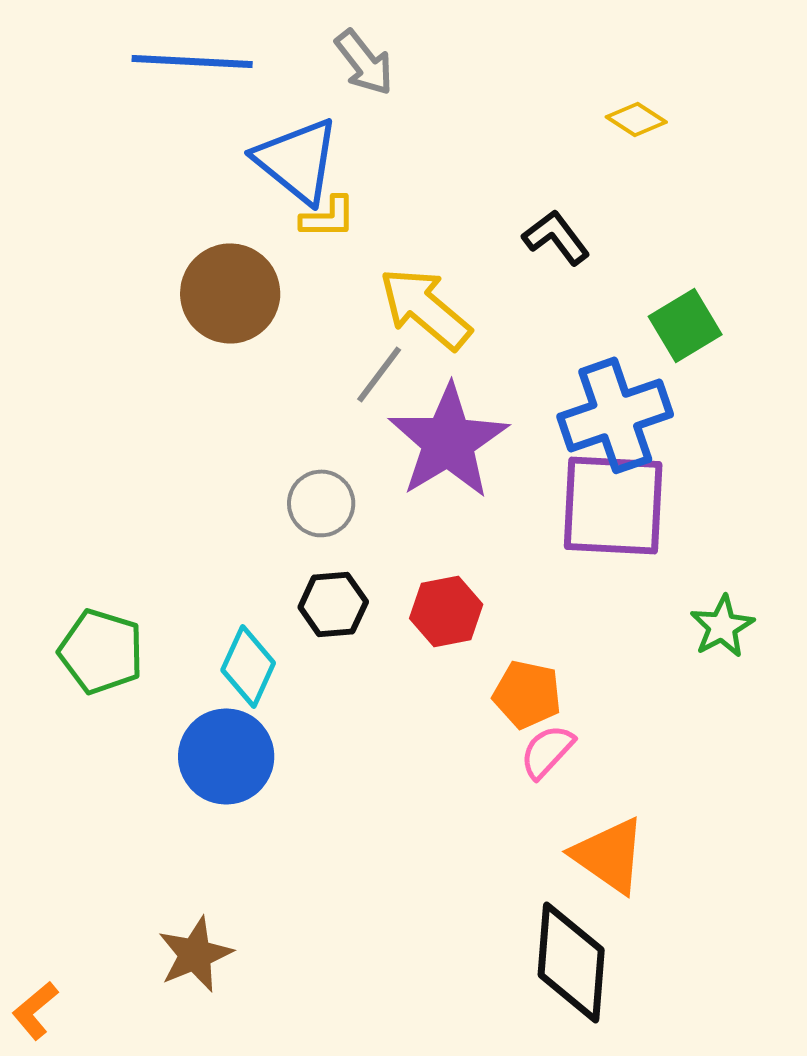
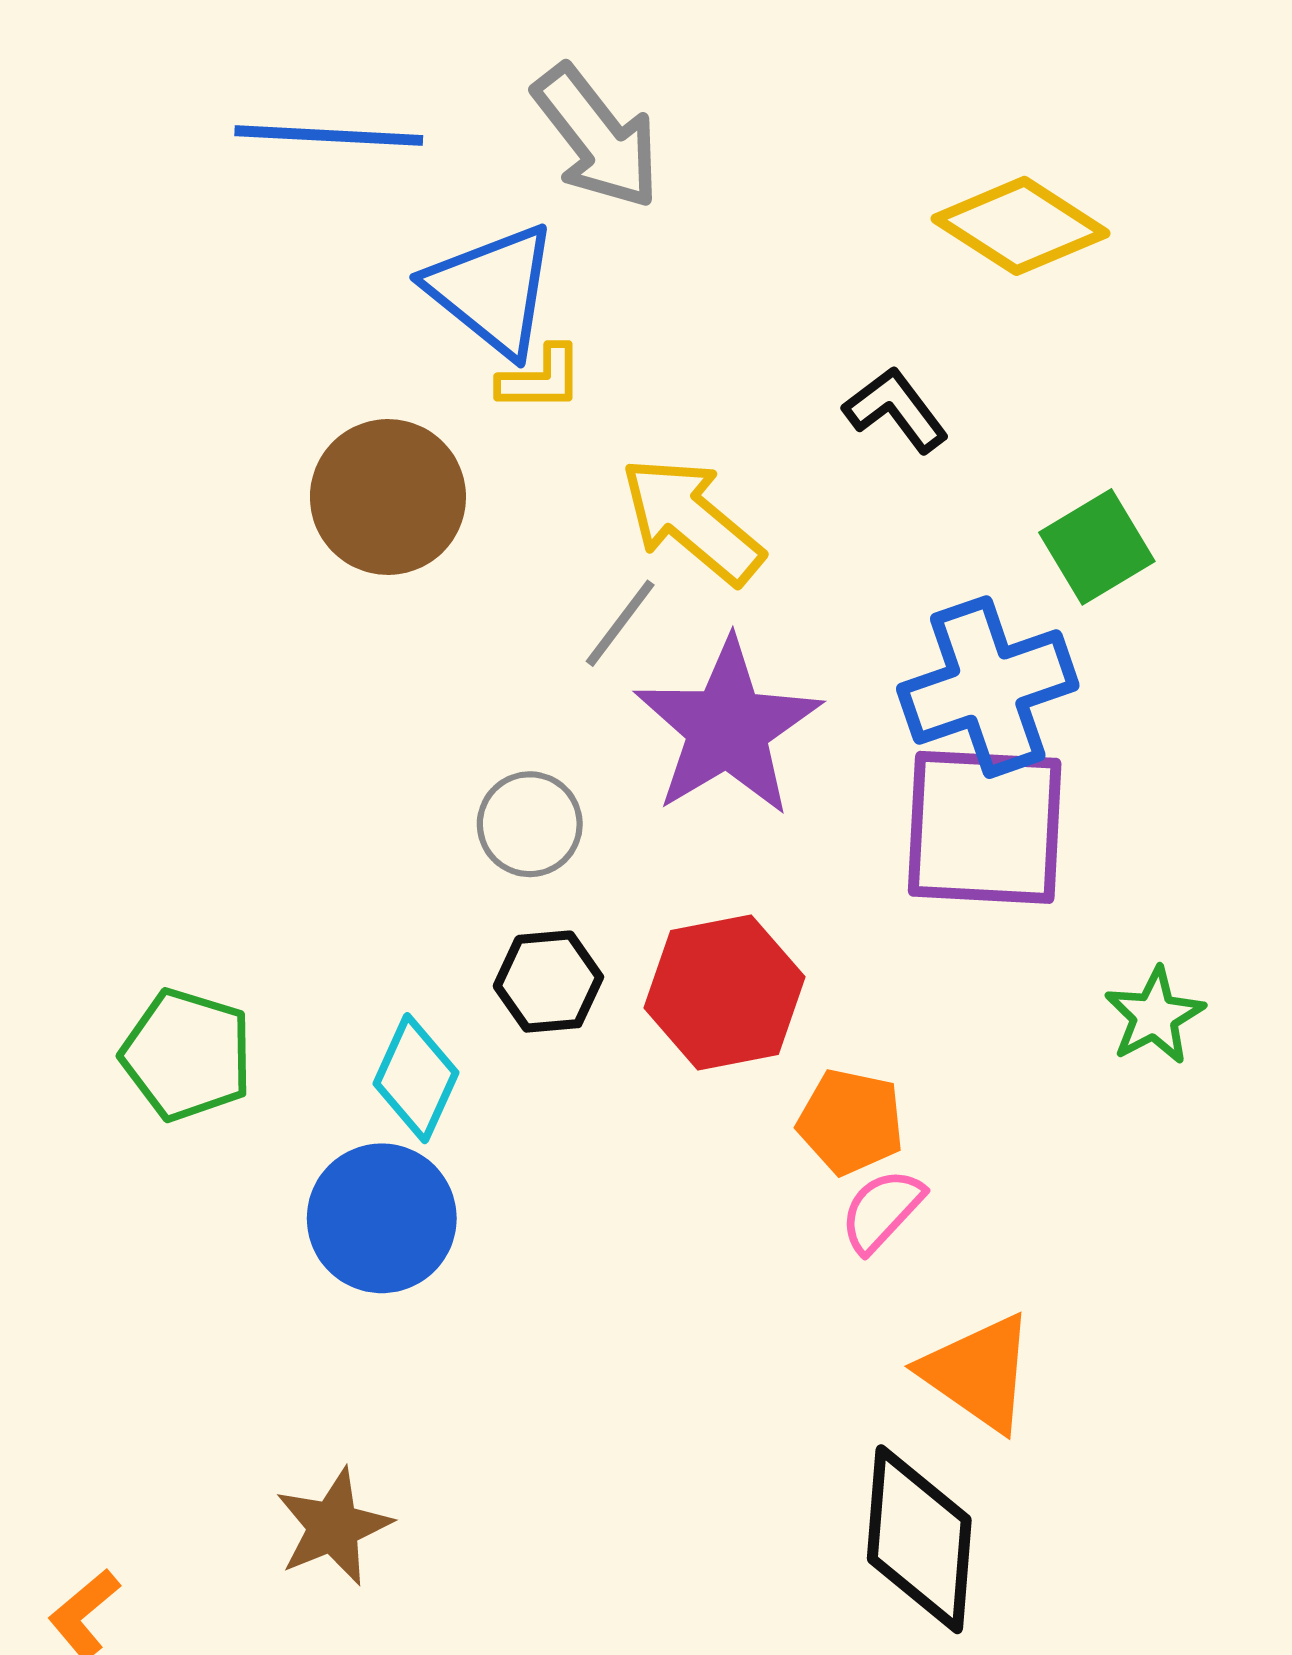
gray arrow: (364, 62) -> (597, 137), size x1.4
yellow diamond: (636, 119) -> (1020, 226), size x1.8
red hexagon: (446, 611) -> (724, 992), size x1.4

